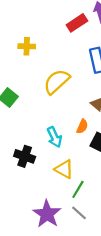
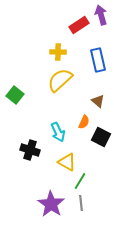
yellow cross: (27, 46) -> (58, 52), moved
gray line: (79, 213) -> (81, 203), turned 42

